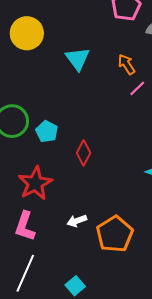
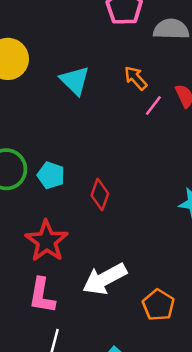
white arrow: (77, 221) -> (105, 279), size x1.8
orange pentagon: (115, 234) -> (158, 305), moved, size x0.7

